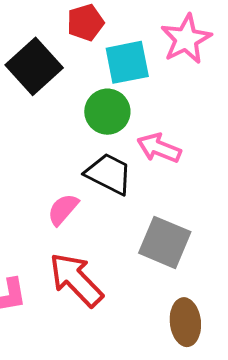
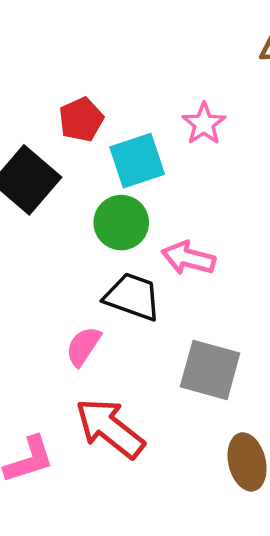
pink star: (186, 39) -> (204, 124), size x0.7

